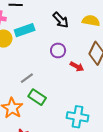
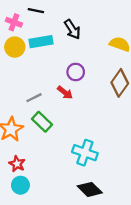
black arrow: (61, 20) -> (72, 29), moved
red arrow: (77, 66) -> (65, 93), moved

